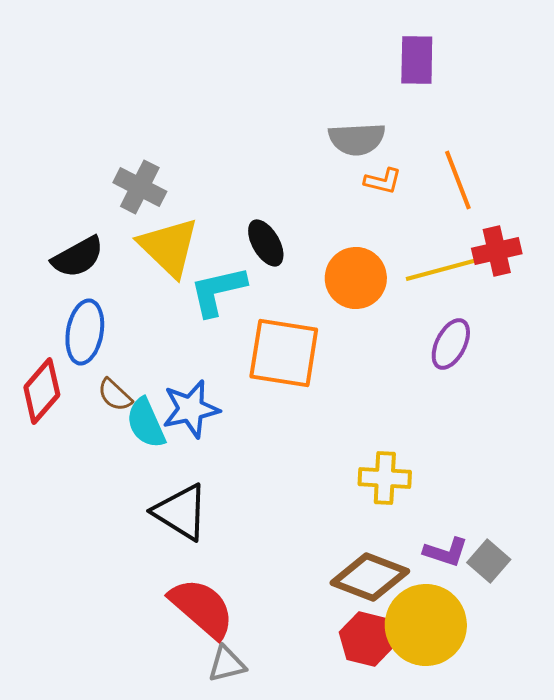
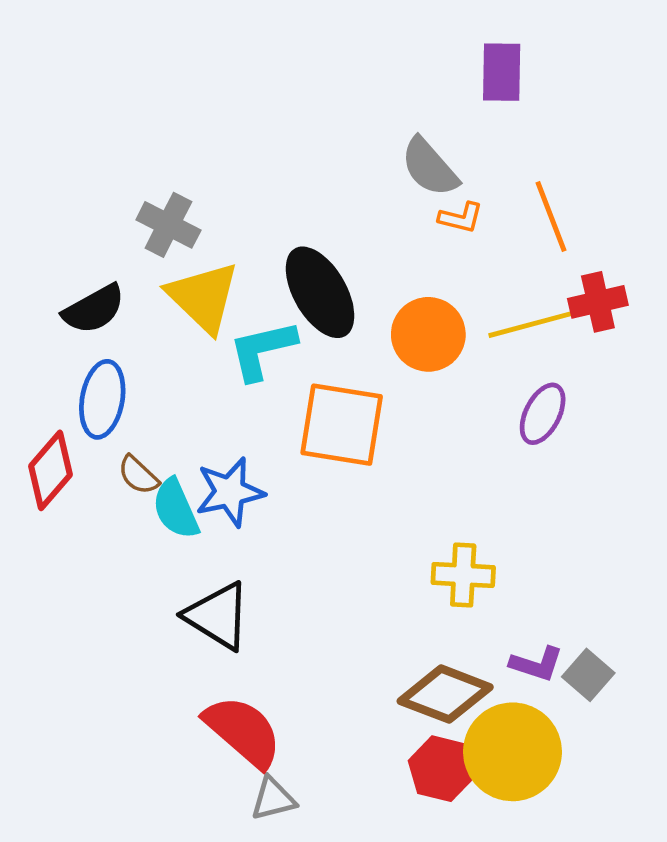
gray semicircle: (357, 139) -> (430, 167), turned 52
black ellipse: (266, 243) -> (320, 292), size x1.6

